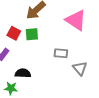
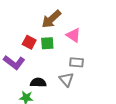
pink triangle: (76, 20) -> (73, 35), moved, size x0.7
gray triangle: (80, 68) -> (66, 80), moved

